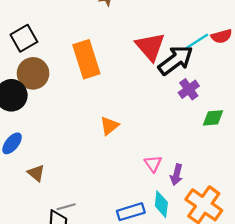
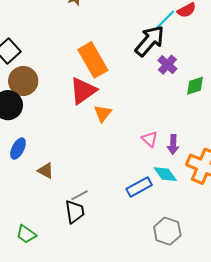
red triangle: (150, 47) -> (83, 91), moved, turned 48
orange rectangle: (86, 59) -> (93, 60), moved
cyan diamond: (161, 204) -> (165, 174), turned -30

